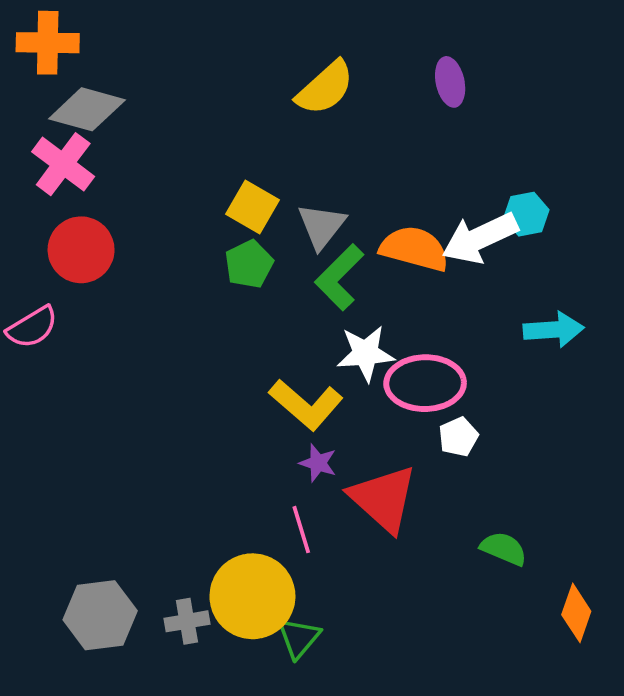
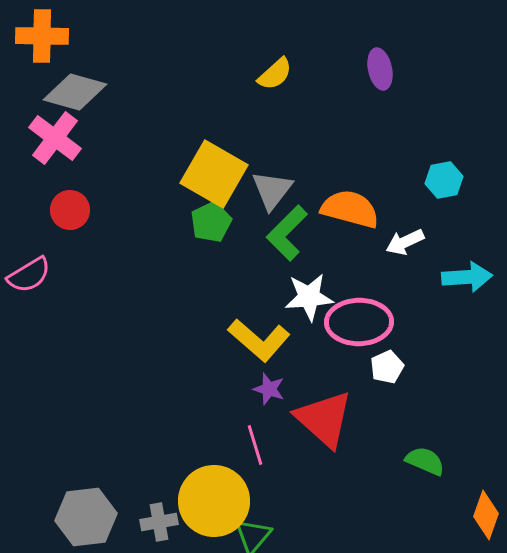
yellow semicircle: (325, 88) -> (275, 74), size x0.7
yellow square: (252, 207) -> (214, 174), size x1.5
white arrow: (480, 238) -> (405, 242), moved, size x0.6
red circle: (81, 250) -> (70, 210), size x0.7

